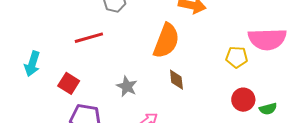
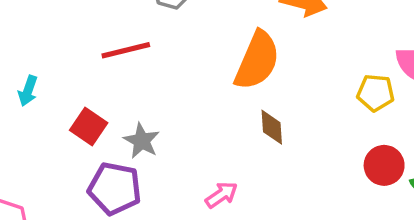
cyan arrow: (32, 64) -> (28, 91), size x0.7
gray star: (127, 86) -> (142, 141), moved

